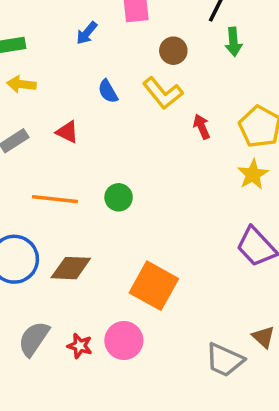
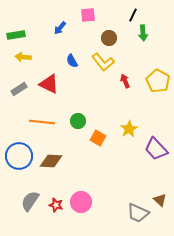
red triangle: (67, 132) -> (49, 84), size x1.5
yellow star: (253, 174) -> (129, 129), moved
orange square: (154, 286) -> (98, 138), moved, size x0.6

